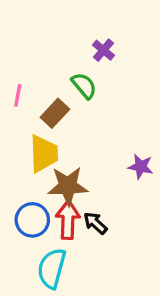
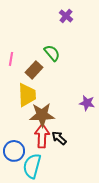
purple cross: (103, 50) -> (66, 16), moved
blue circle: (32, 220) -> (14, 151), moved

